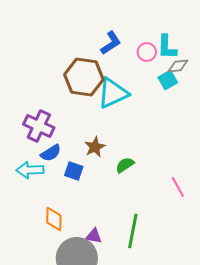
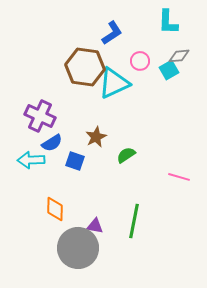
cyan L-shape: (167, 47) -> (168, 22), moved
pink circle: (147, 52) -> (140, 61), moved
pink line: (178, 187) -> (179, 177), turned -45

